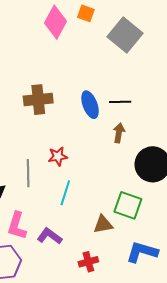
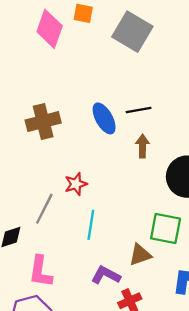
gray line: (28, 173) -> (44, 209), turned 36
purple L-shape: (49, 236) -> (106, 275), moved

